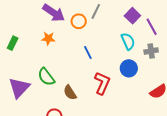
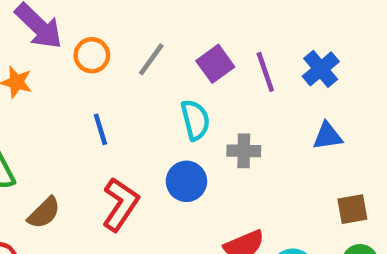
gray line: (96, 11) -> (151, 59), moved
purple line: (152, 27) -> (265, 72), moved
brown semicircle: (70, 93) -> (44, 213), turned -112

